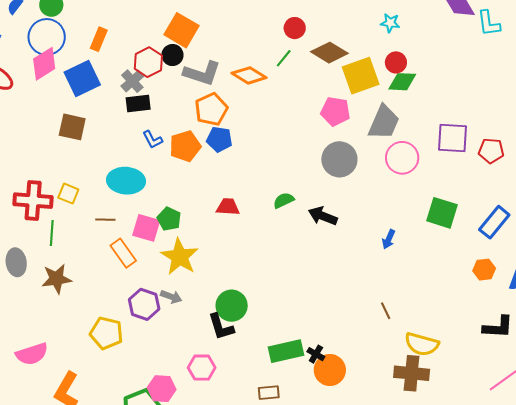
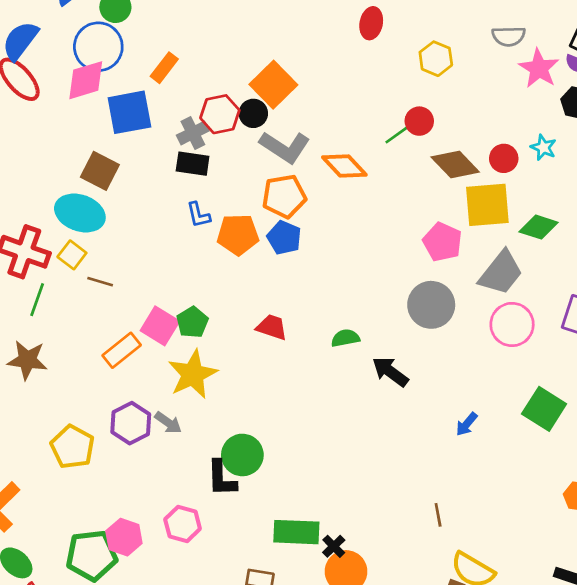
green line: (284, 58) -> (397, 135), moved
red circle: (396, 62) -> (504, 158), moved
cyan ellipse: (126, 181) -> (80, 213), moved
brown line: (105, 220) -> (100, 282), moved
orange rectangle: (123, 253) -> (122, 350), turned 72

